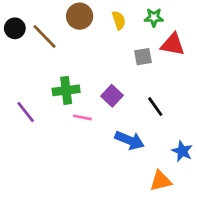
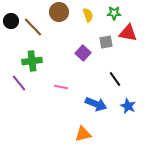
green cross: (66, 90) -> (32, 61), moved
purple square: (112, 96) -> (83, 53), moved
blue star: (182, 151) -> (128, 106), moved
orange triangle: (161, 181) -> (83, 134), moved

